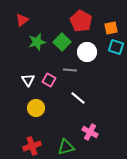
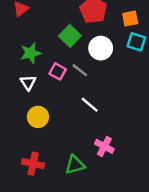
green star: (37, 42) -> (31, 53), moved
gray line: (70, 70) -> (80, 70), turned 32
pink square: (49, 80) -> (58, 71), moved
red cross: (32, 146) -> (33, 164), turned 30

